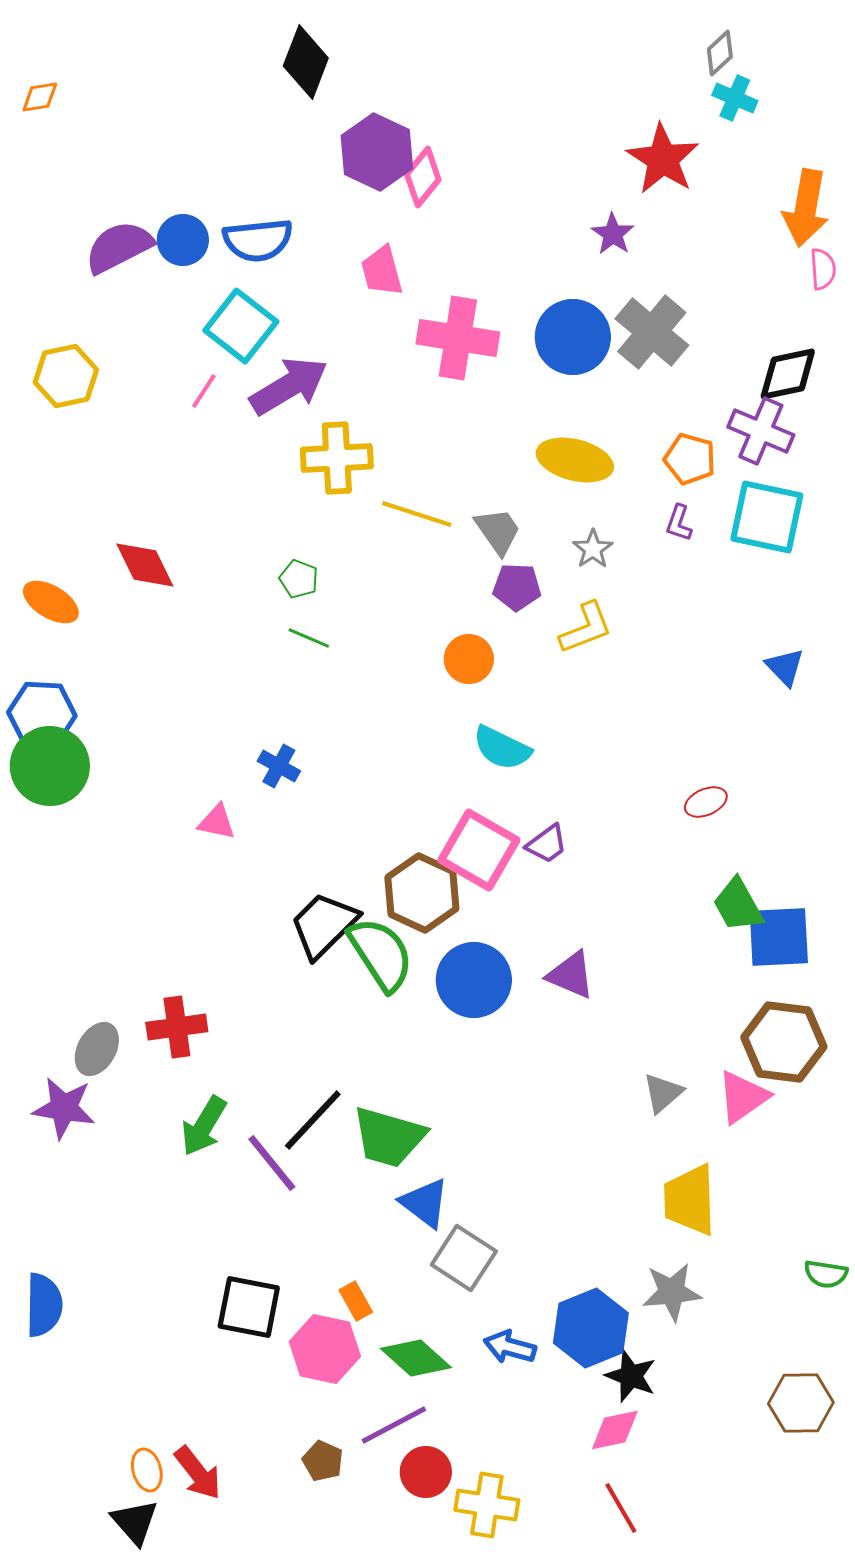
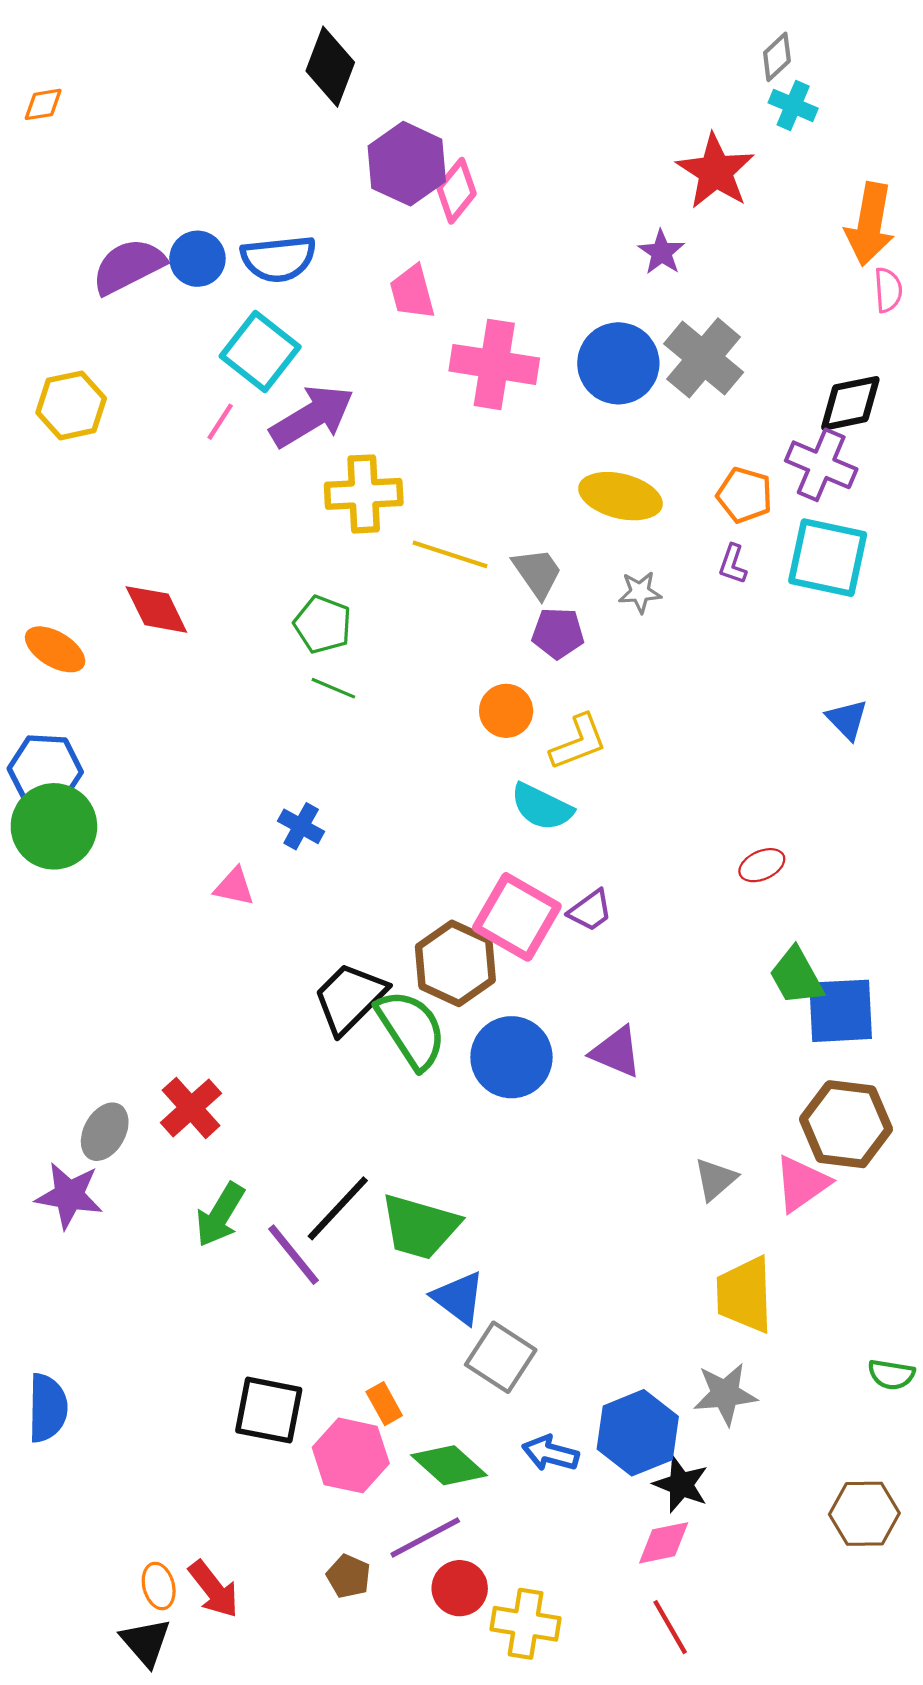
gray star: (593, 549) -> (640, 592), turned 30
green pentagon: (299, 579) -> (323, 625), size x1.4
yellow L-shape: (586, 628) -> (578, 742), moved
red cross: (177, 1027) -> (191, 1108), turned -34

